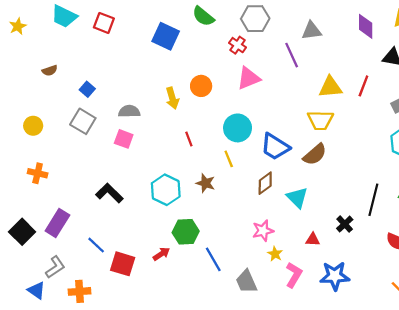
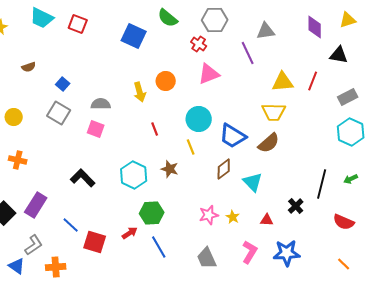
pink star: (263, 231) -> (209, 215), moved
yellow star: (275, 254) -> (233, 217), moved
blue line: (213, 259) -> (159, 247), moved

